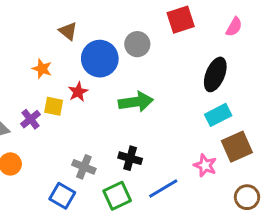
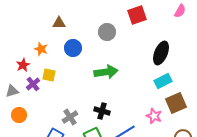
pink semicircle: (234, 27) -> (180, 11), moved
brown triangle: (68, 31) -> (59, 23), turned -40
blue circle: (100, 59) -> (73, 48), moved, size x0.7
red star: (78, 92) -> (23, 65), moved
gray cross: (84, 167) -> (70, 117), turned 35

